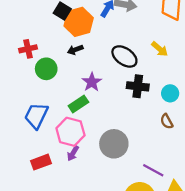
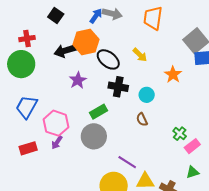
orange hexagon: (79, 22) -> (86, 42), moved
red cross: (28, 49) -> (27, 39), moved
black arrow: (75, 50) -> (65, 51), size x1.5
green circle: (46, 69) -> (21, 64), moved, size x1.4
green rectangle: (78, 104) -> (99, 112), moved

